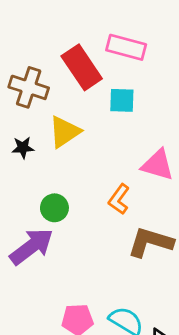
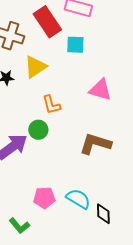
orange L-shape: (119, 199) -> (51, 105), moved, turned -50
green circle: (54, 208) -> (38, 130), moved

